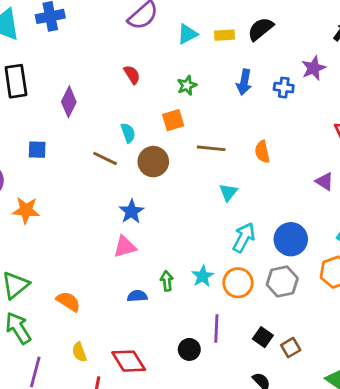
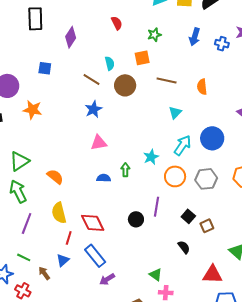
blue star: (131, 212) -> (93, 109), moved
blue circle: (291, 239) -> (212, 138), moved
cyan star: (203, 276) -> (151, 157), moved
yellow semicircle: (79, 352) -> (59, 213), size x1.5

